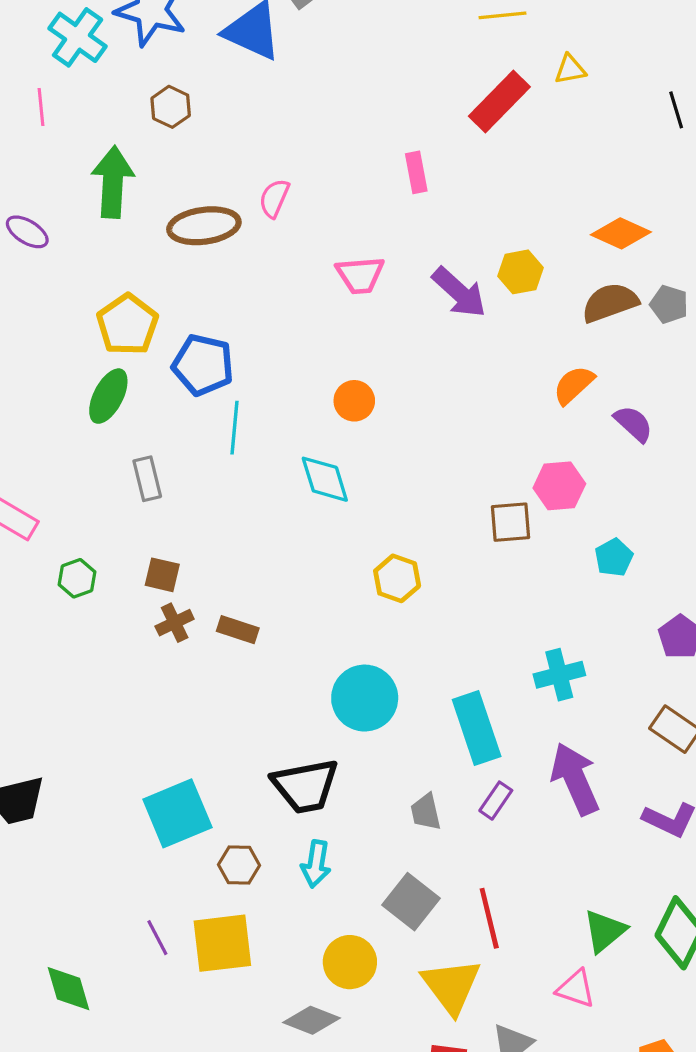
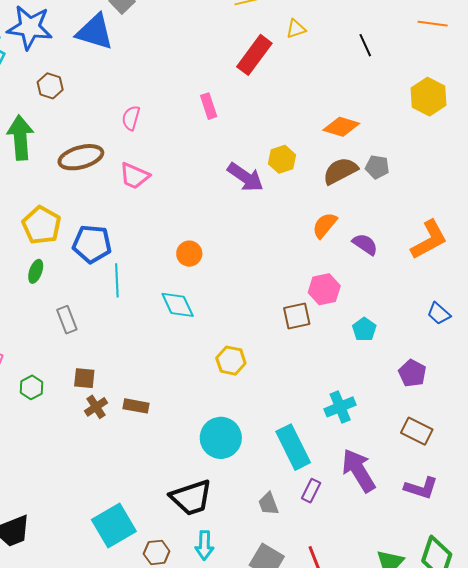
pink semicircle: (274, 198) -> (131, 118), moved
pink trapezoid: (360, 275) -> (134, 176), moved, turned 36
green ellipse: (108, 396) -> (36, 271), size x0.7

